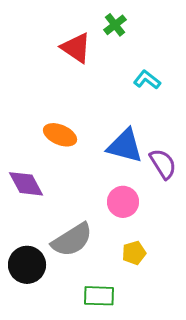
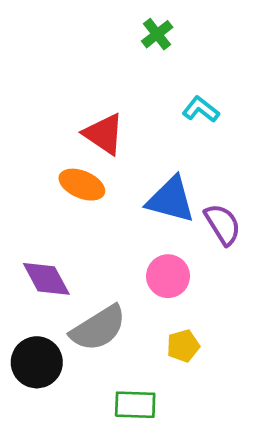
red triangle: (76, 48) -> (104, 134), moved
purple diamond: (26, 184) -> (46, 279), moved

